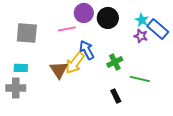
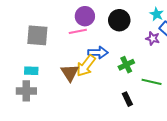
purple circle: (84, 13) -> (85, 16), moved
cyan star: (142, 20) -> (157, 14), moved
blue arrow: (87, 50) -> (98, 53), turned 120

